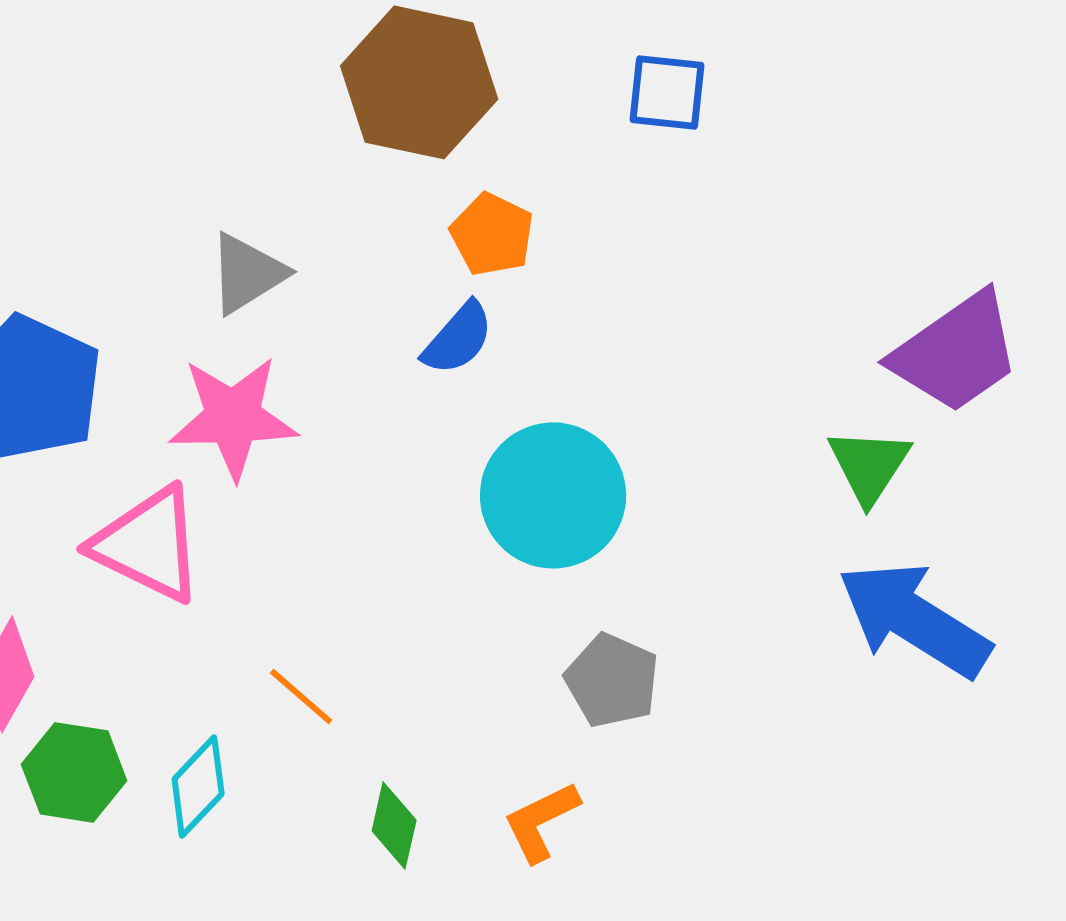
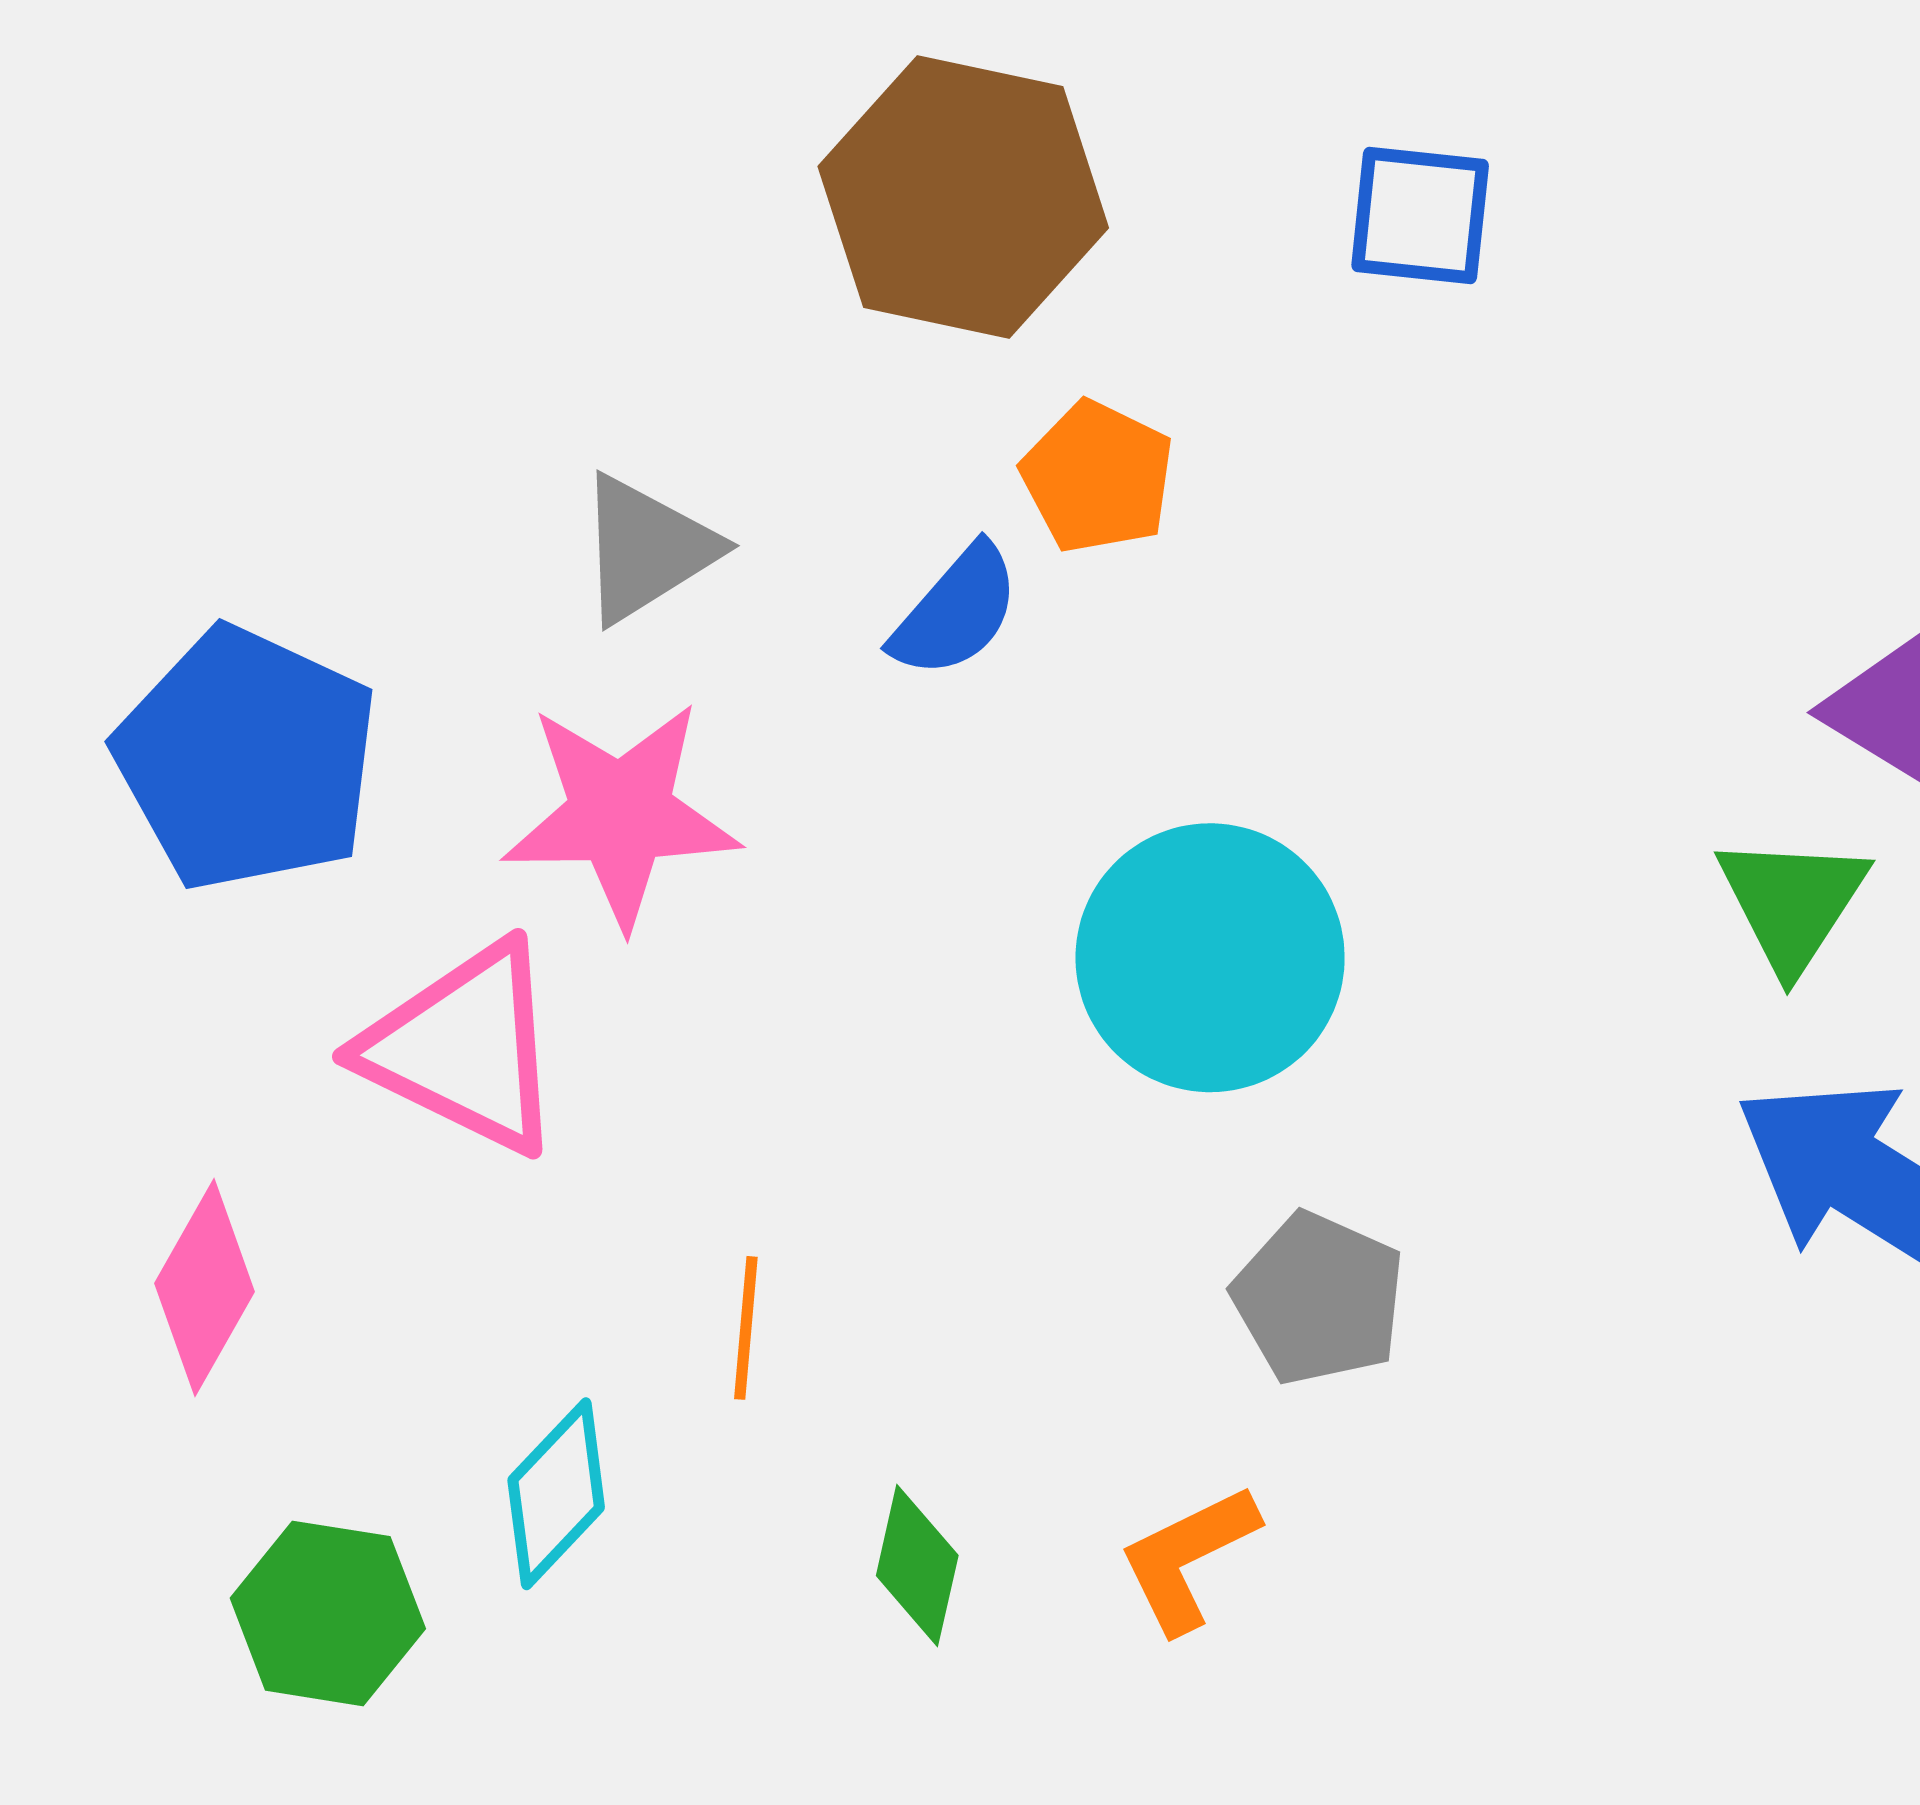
blue semicircle: (458, 338) -> (956, 611), moved
orange line: (301, 696) -> (746, 1328), turned 54
green hexagon: (74, 772) -> (328, 1613), moved

